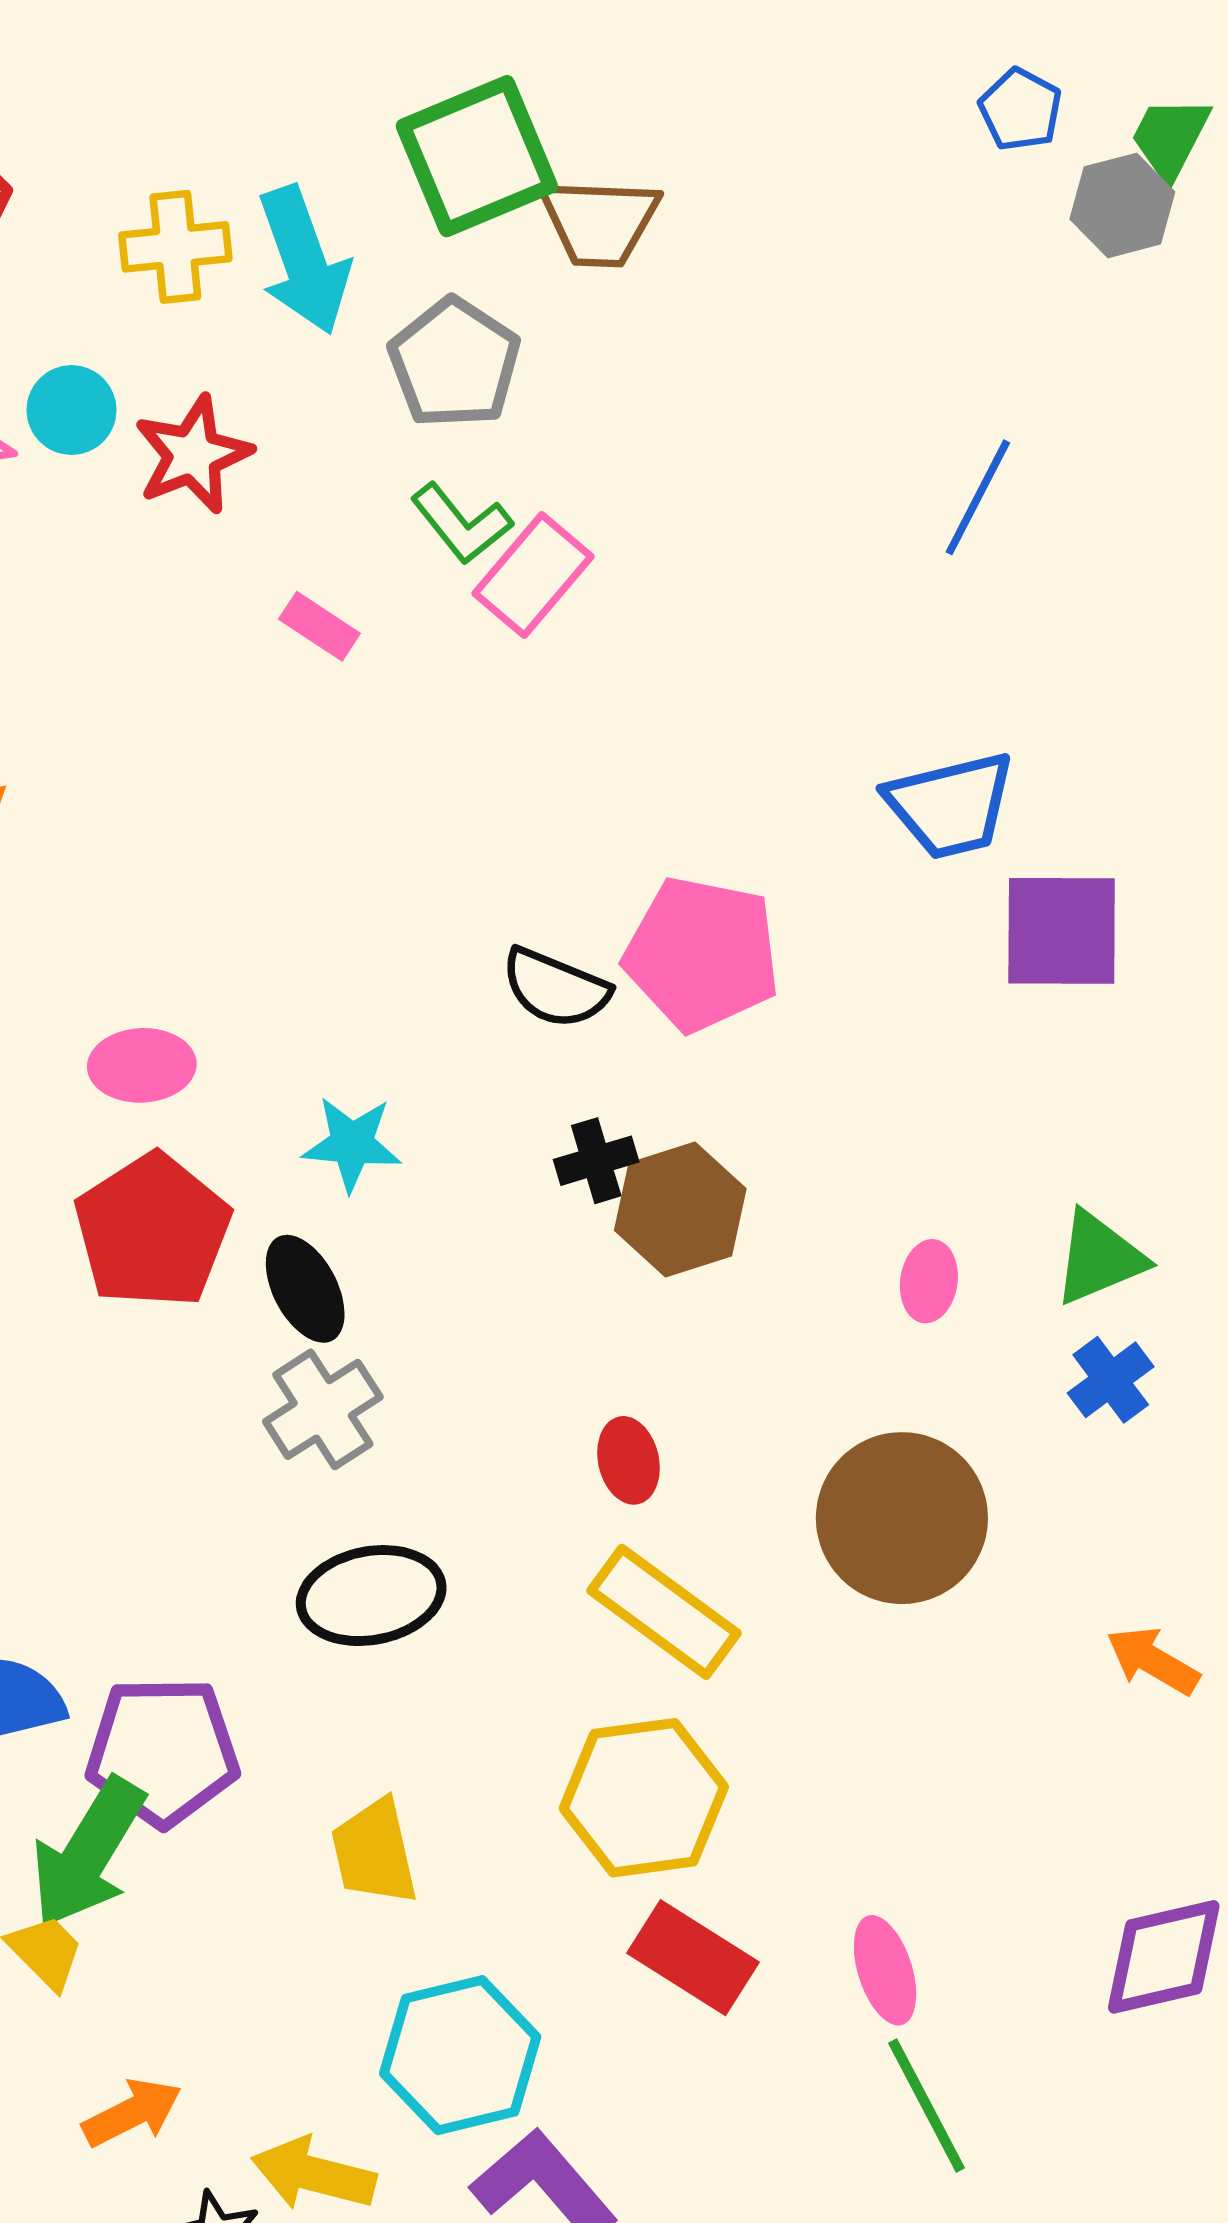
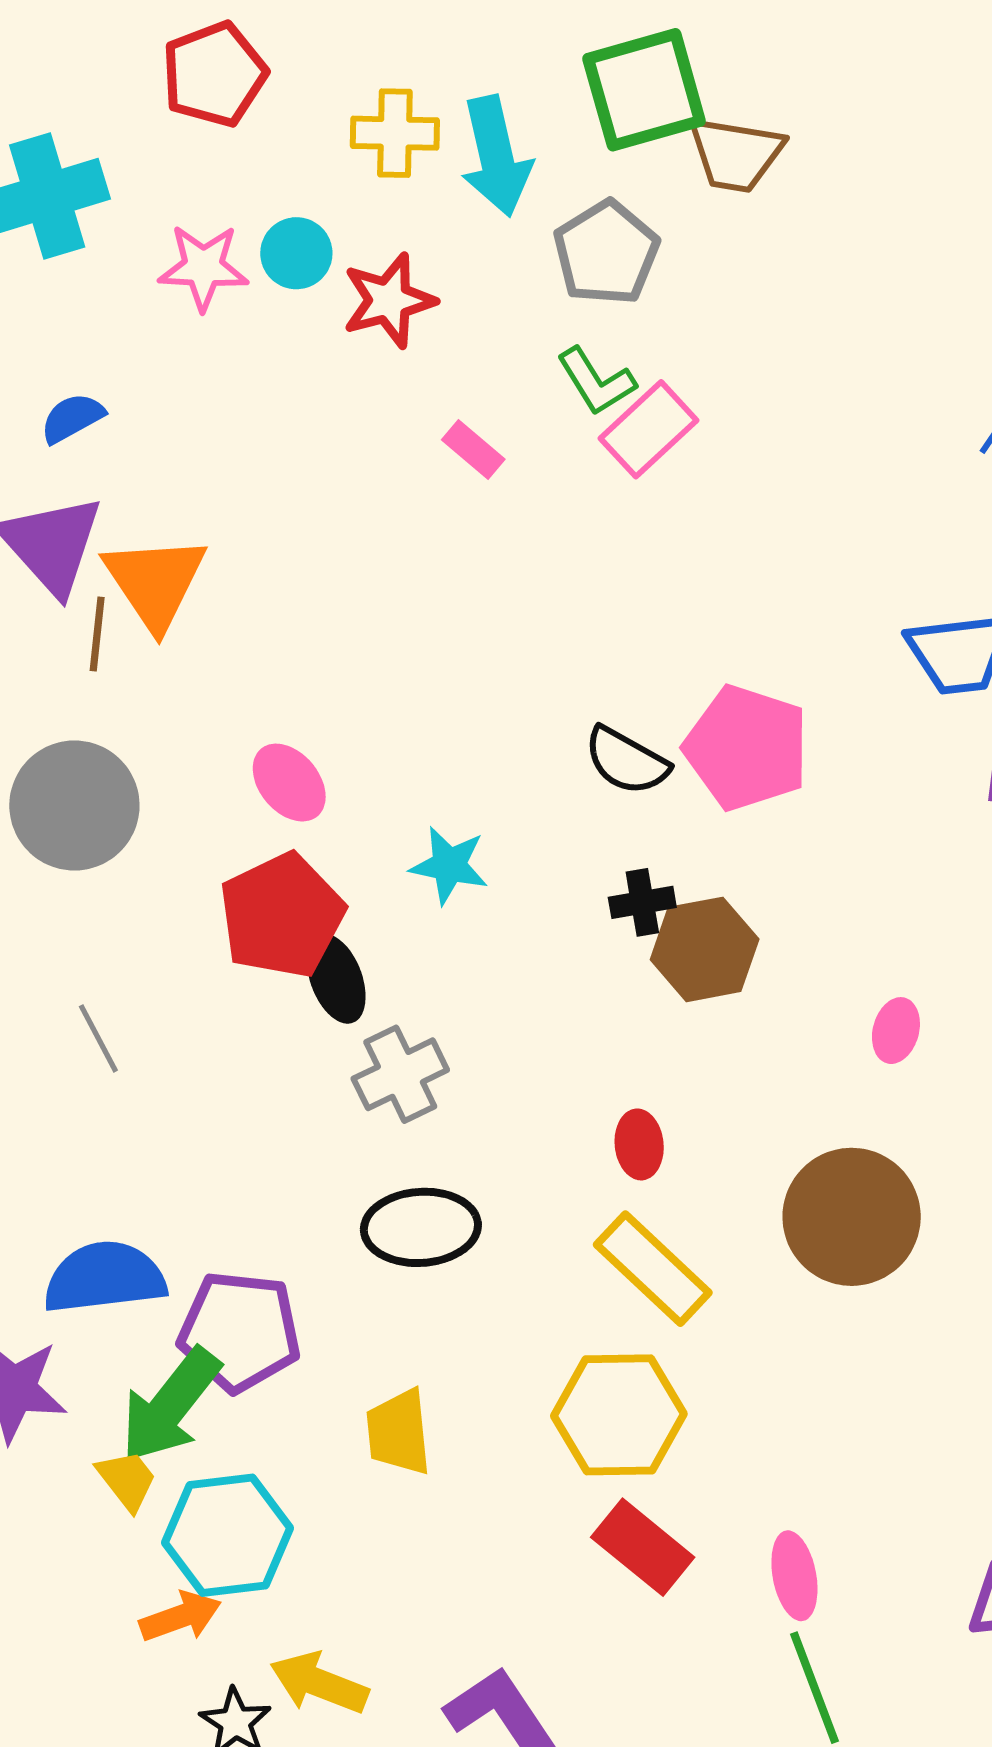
pink ellipse: (142, 1065) -> (289, 783), turned 46
black ellipse: (305, 1289) -> (336, 979), moved
cyan hexagon: (460, 2055) -> (228, 1535), moved

